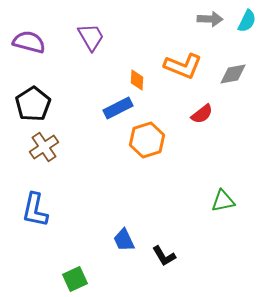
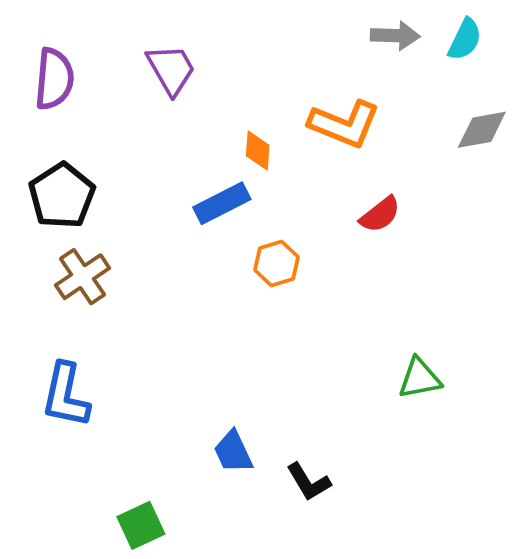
purple semicircle: (29, 42) -> (54, 79), turned 80
gray diamond: (233, 74) -> (482, 130), moved
orange hexagon: (147, 140) -> (277, 263), size x0.7

